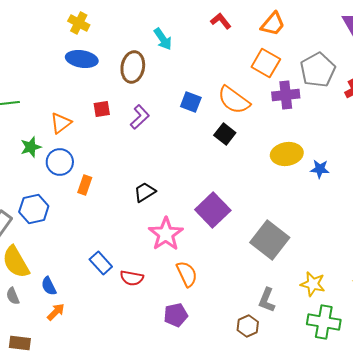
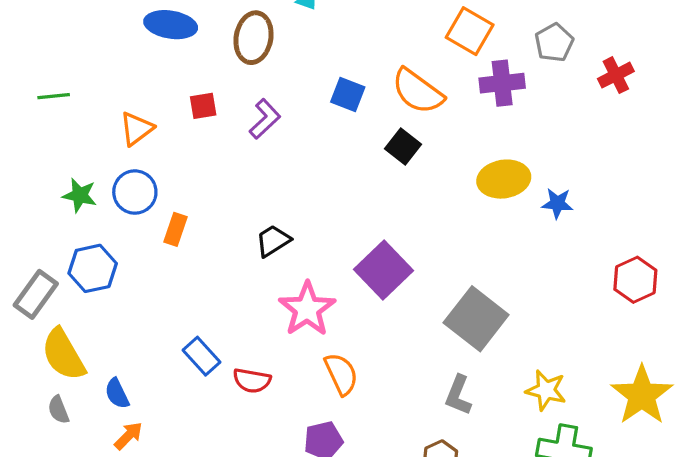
gray pentagon: (318, 70) -> (554, 43), size x0.7
green star: (31, 147) -> (80, 195), moved, turned 30
gray L-shape: (267, 300) -> (458, 395), moved

